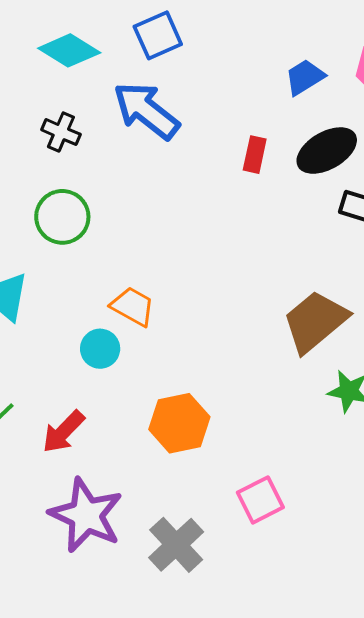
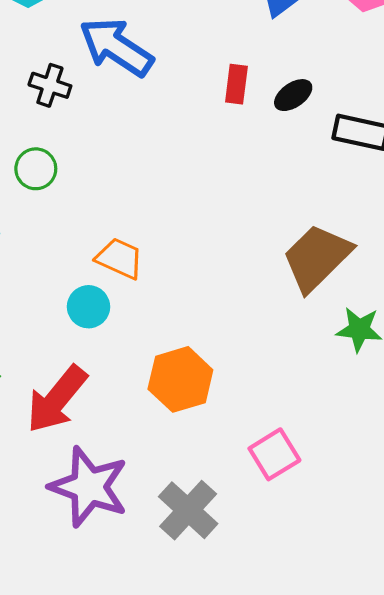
black cross: (61, 132) -> (50, 85), moved
black ellipse: (327, 151) -> (293, 95), moved, size x0.6
green circle: (62, 217) -> (36, 169), size x0.7
red arrow: (63, 432) -> (57, 399), size x1.4

